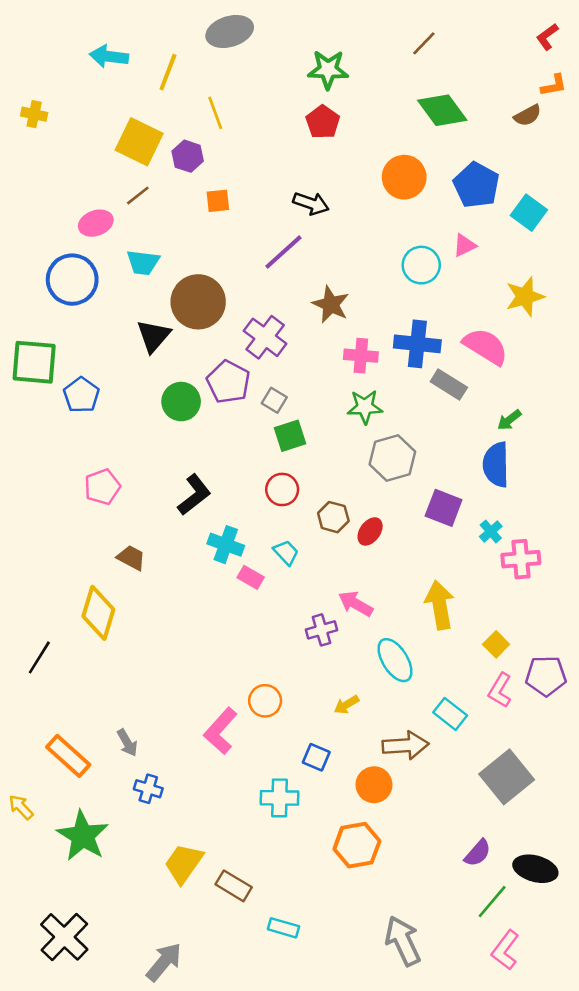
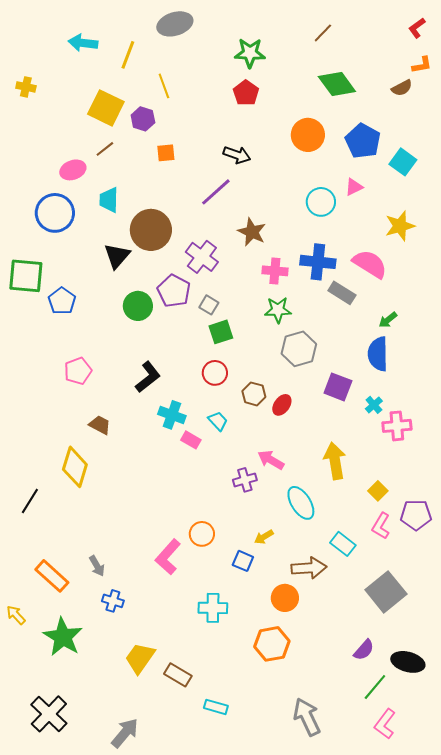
cyan trapezoid: (143, 262) -> (109, 200), turned 84
blue square: (316, 757) -> (243, 561), moved

